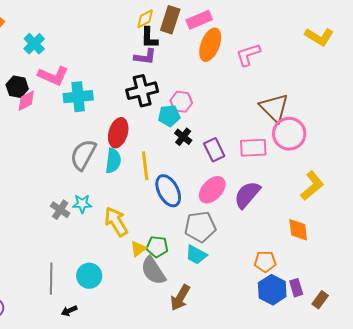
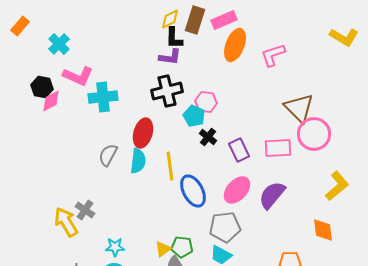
cyan pentagon: (169, 116) -> (194, 116), turned 30
gray semicircle: (83, 155) -> (108, 155), size x0.7
cyan star: (82, 204) -> (115, 247), moved
yellow arrow: (116, 222) -> (66, 222), moved

